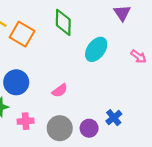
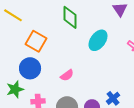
orange square: (22, 34) -> (36, 41), moved

